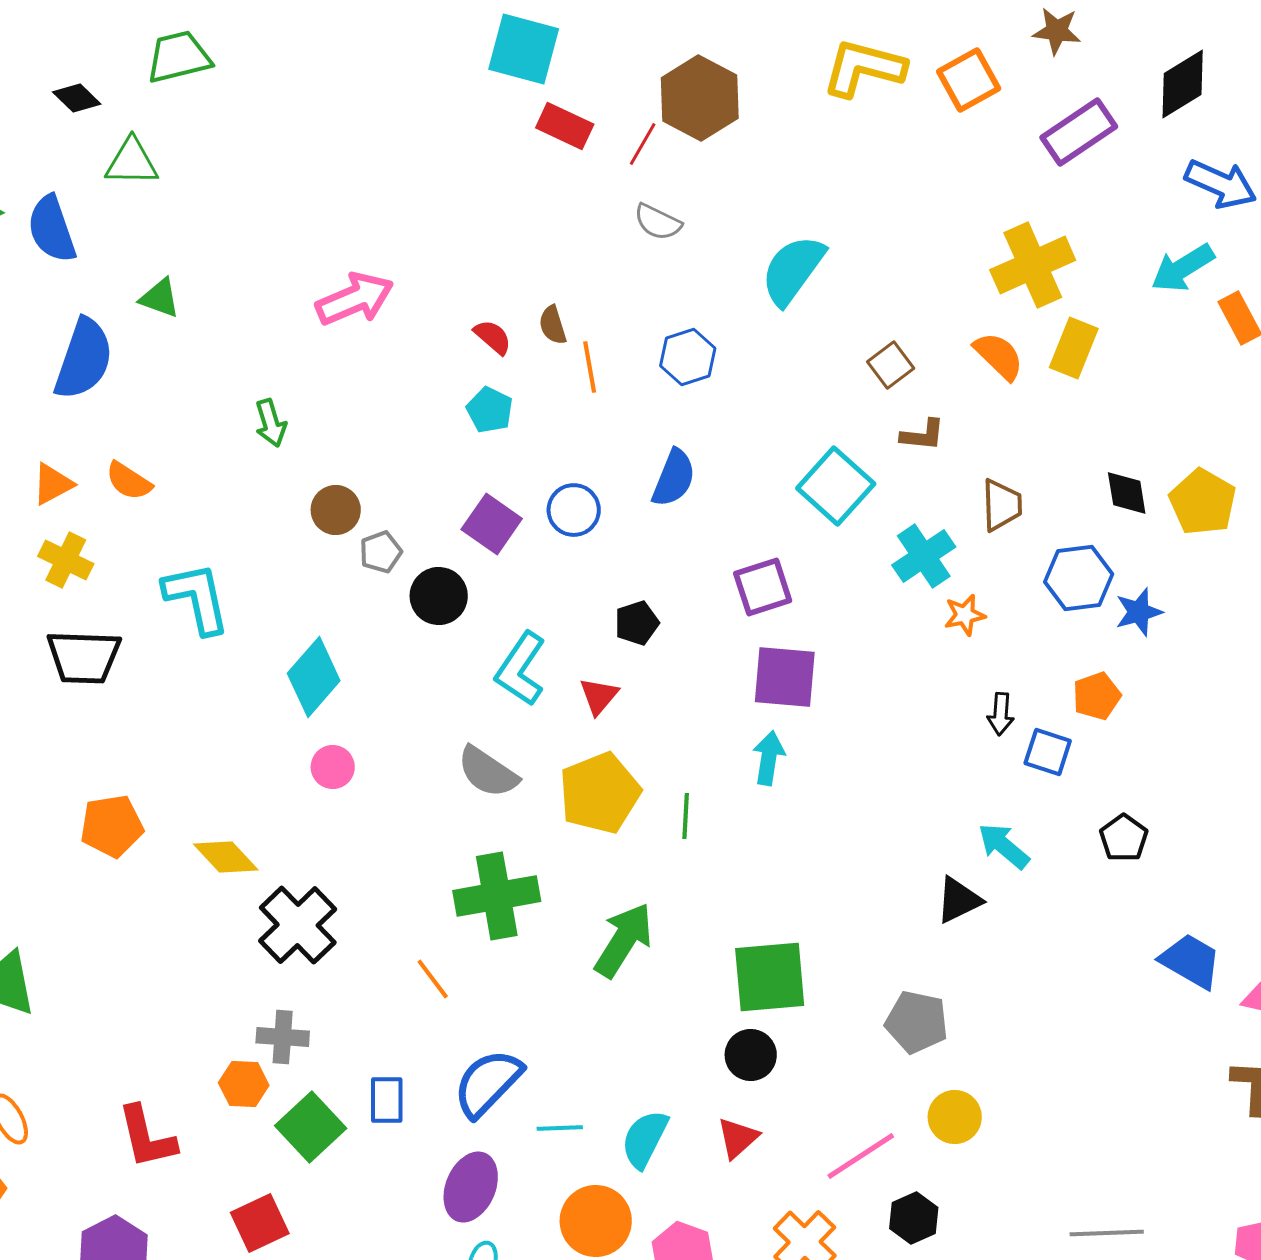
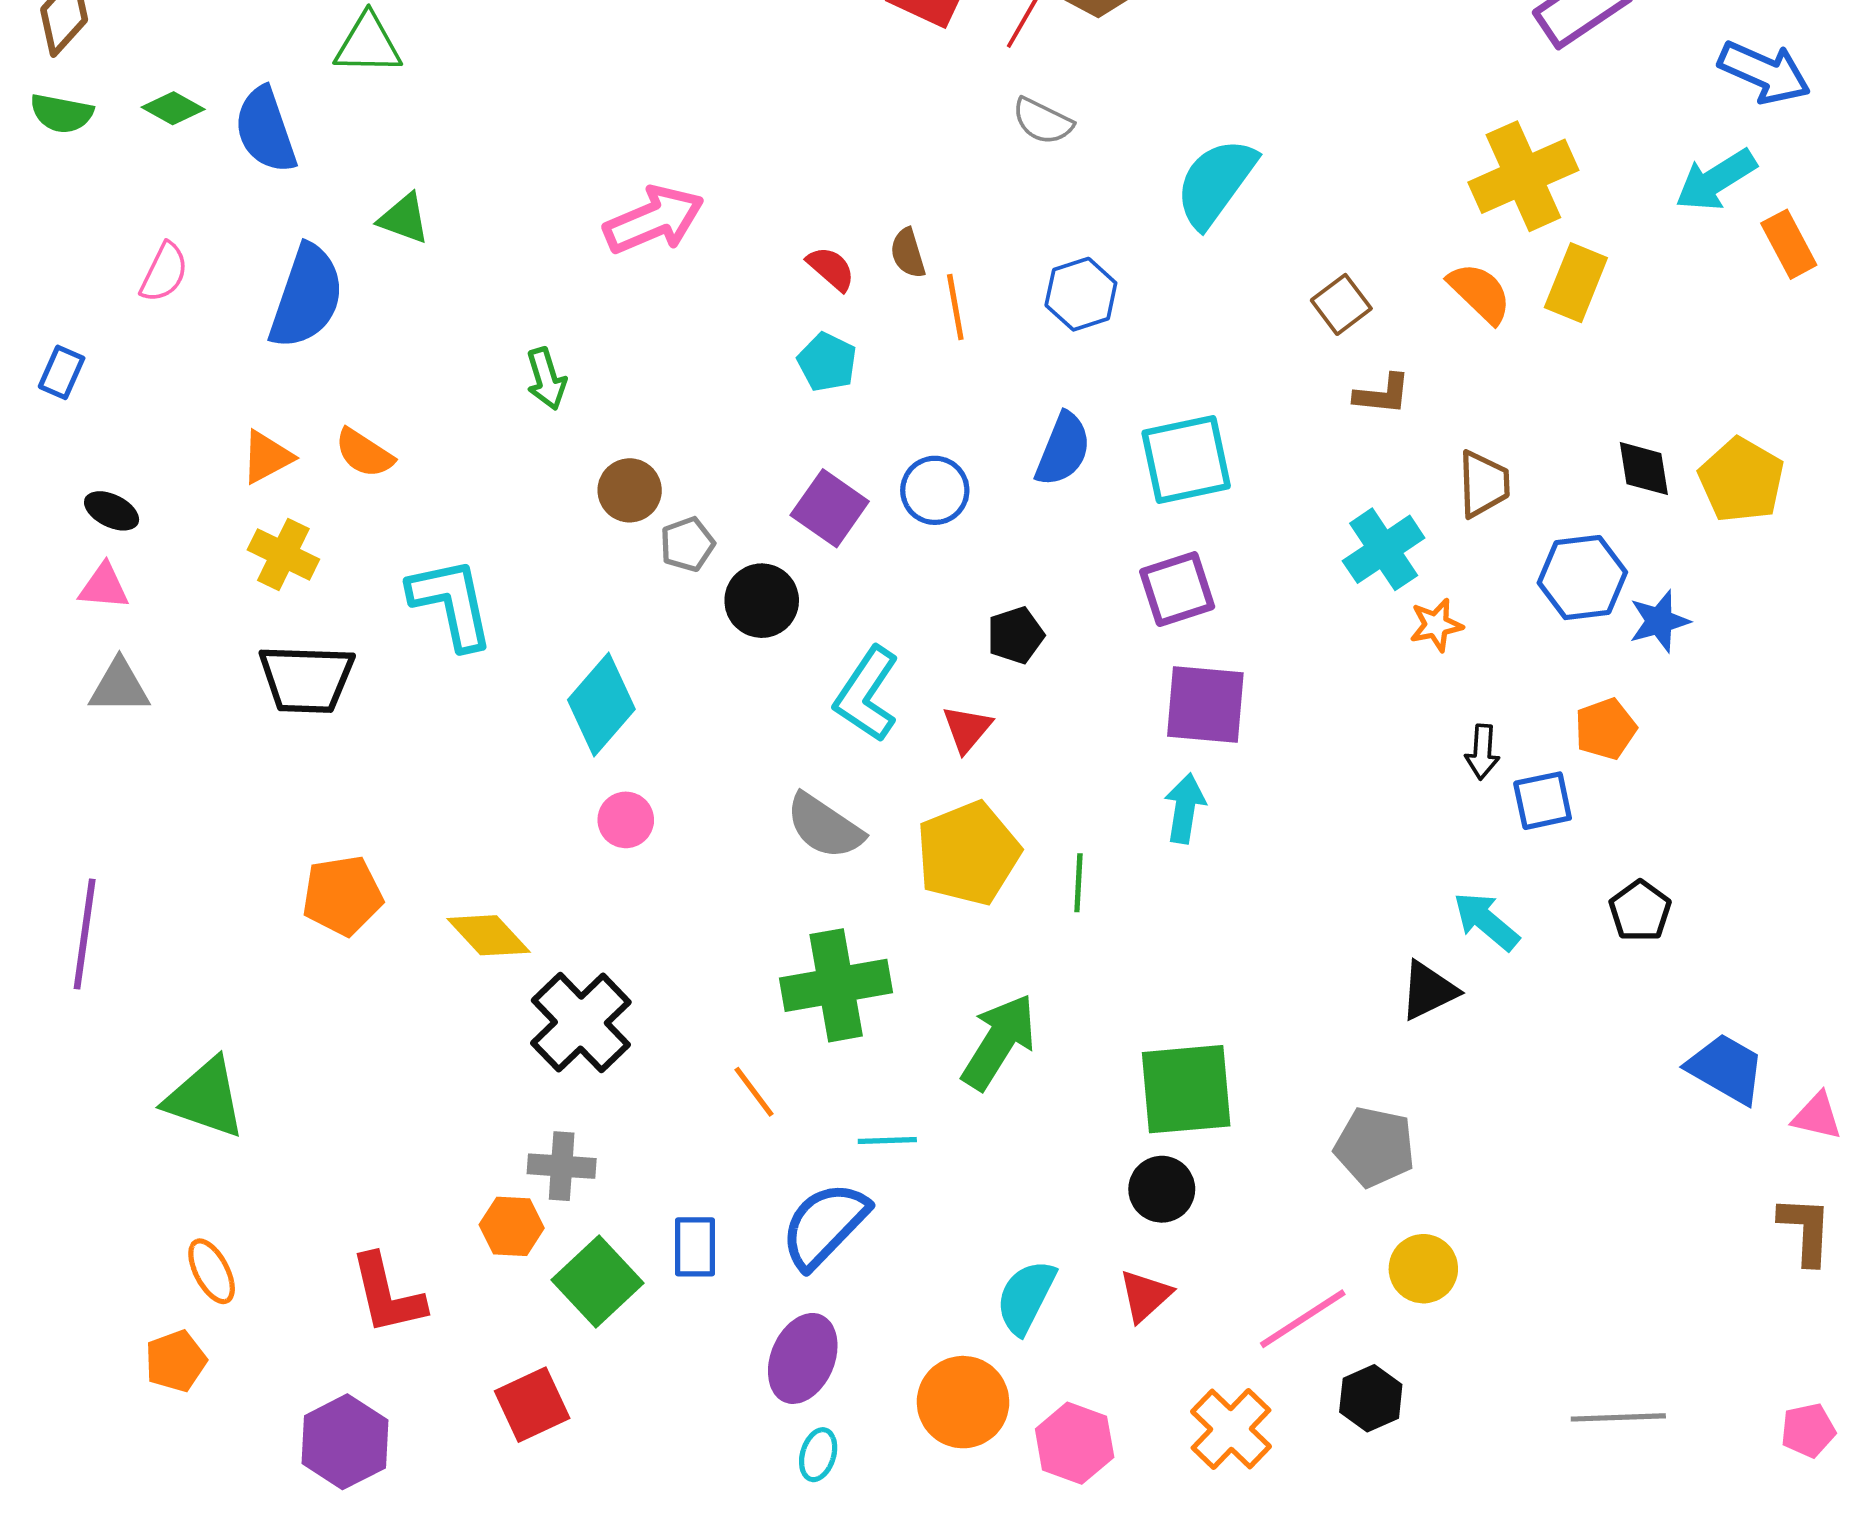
cyan square: (836, 486) -> (1186, 460), moved, turned 36
blue square: (1048, 752) -> (1543, 801), turned -30
cyan line: (560, 1128) -> (887, 1140), moved

